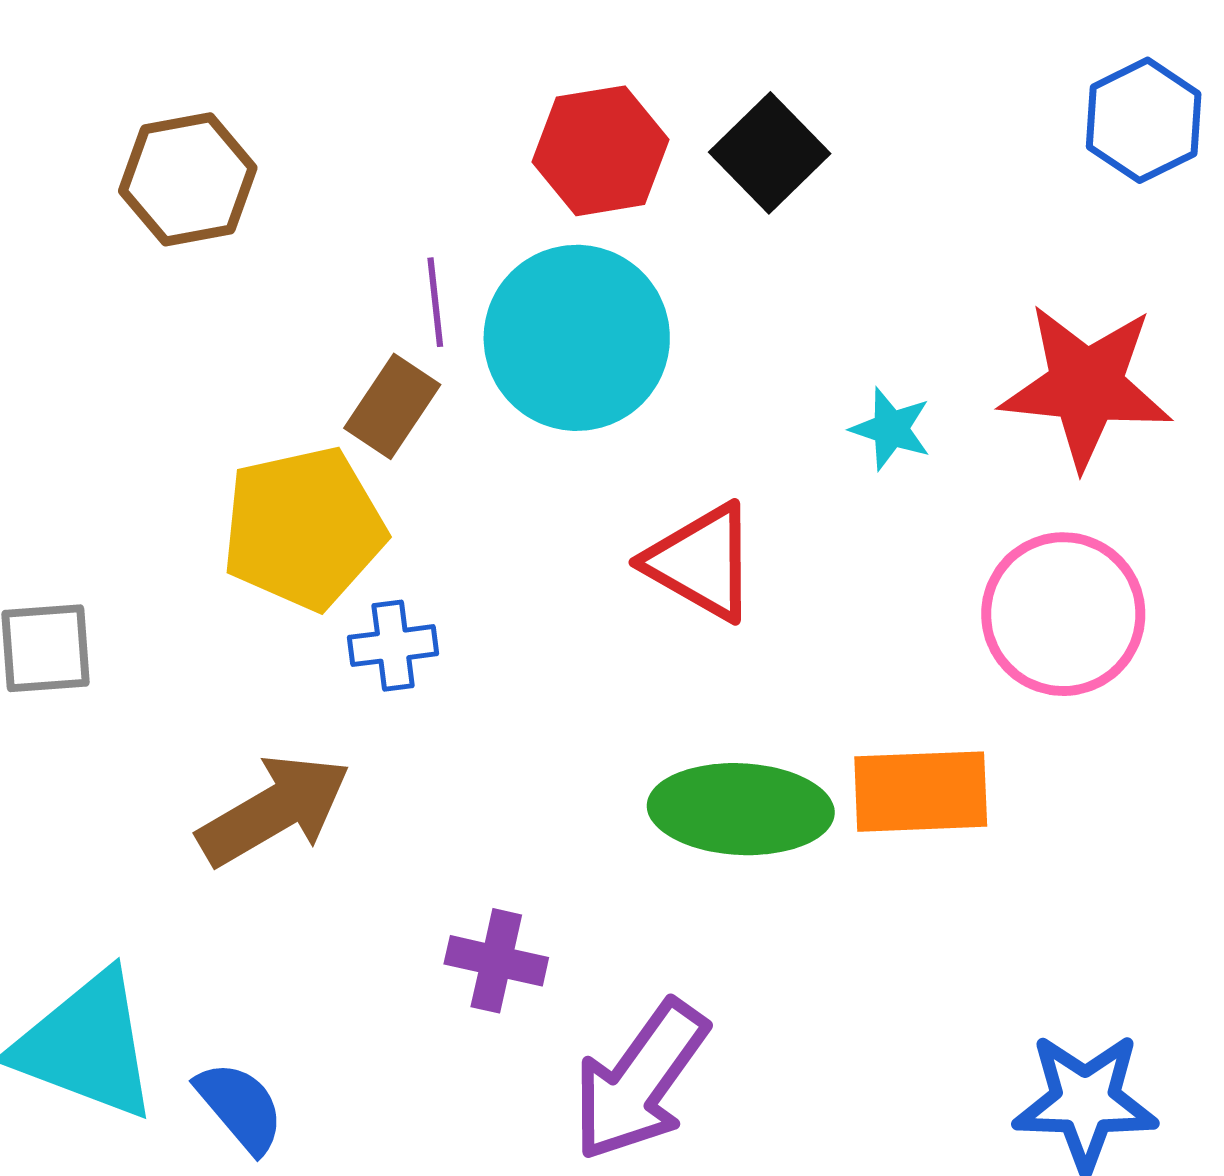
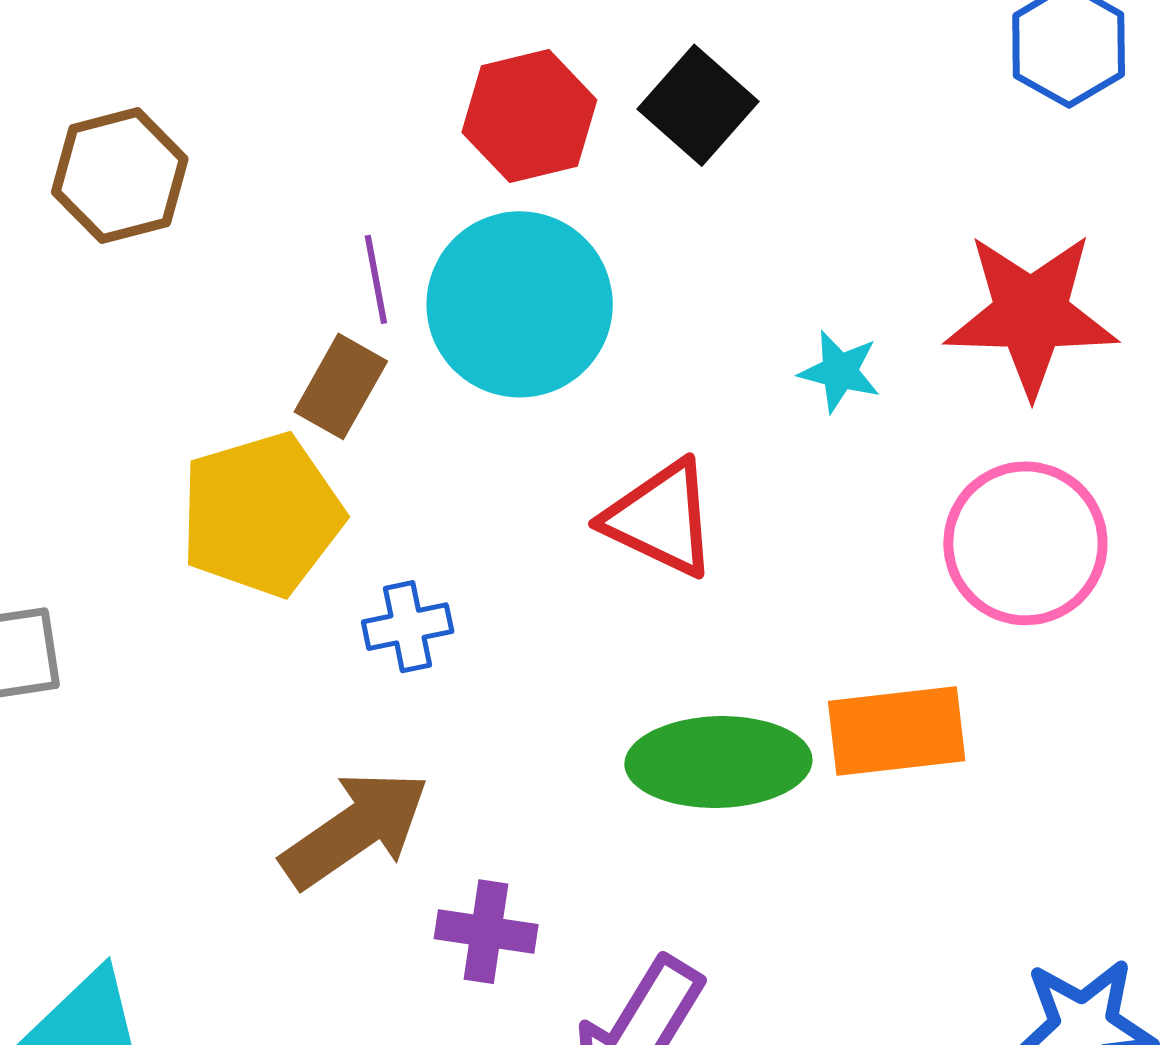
blue cross: (393, 646) -> (408, 627), moved
brown arrow: (274, 810) -> (355, 829), moved

